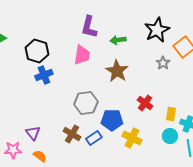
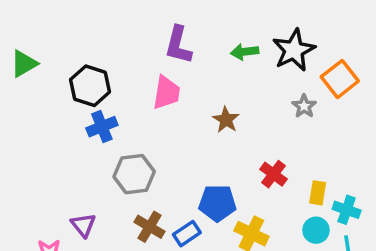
green arrow: (118, 40) -> (245, 52), moved
brown star: (117, 71) -> (226, 120), size x0.7
gray hexagon: (86, 103) -> (134, 174), moved

